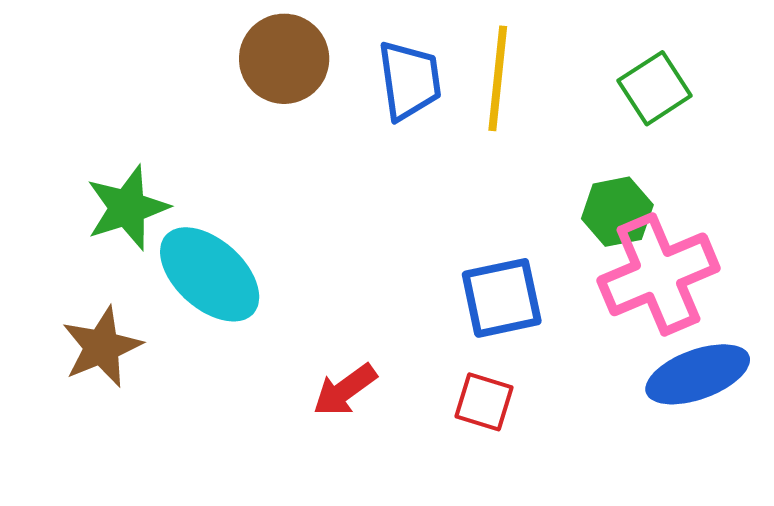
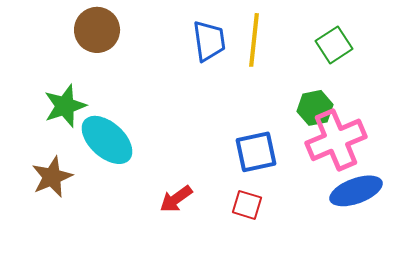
brown circle: (284, 59) -> (97, 30), moved

